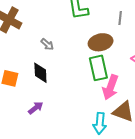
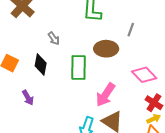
green rectangle: (98, 68) -> (79, 68), moved
purple arrow: (36, 108) -> (28, 98), turned 84

